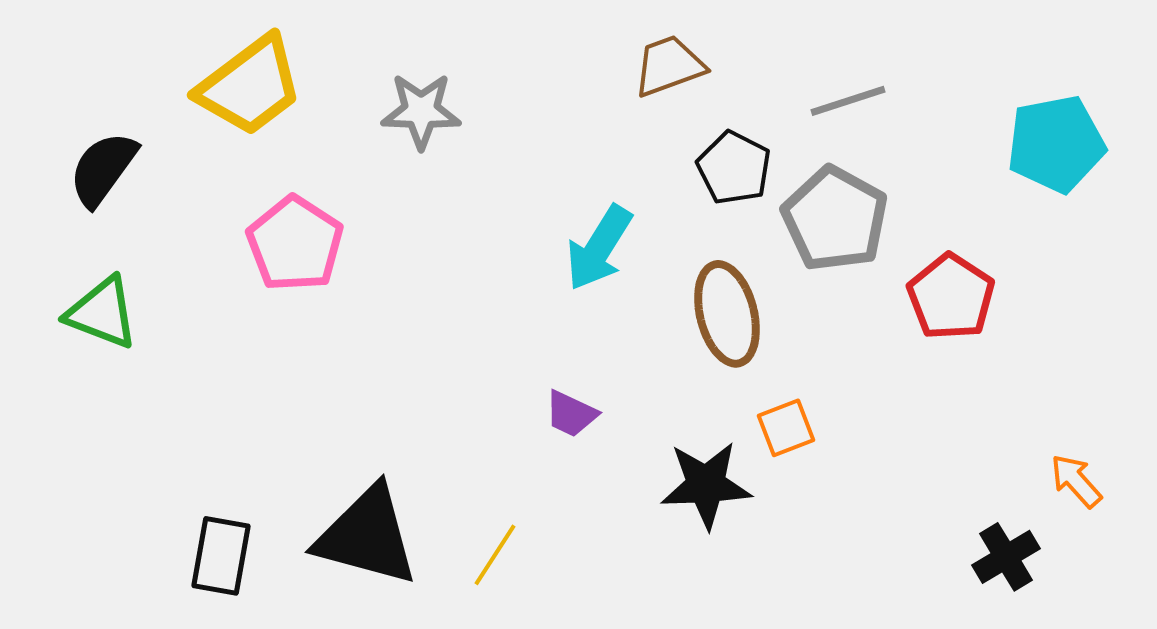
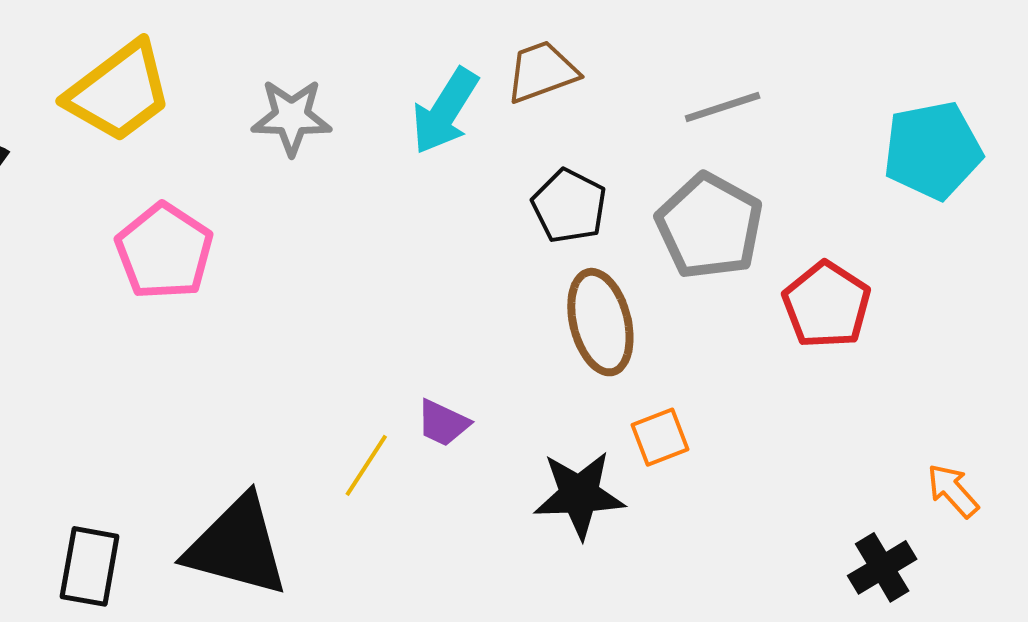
black pentagon: (734, 168) -> (569, 206), moved
cyan arrow: (599, 248) -> (445, 111), moved
yellow line: (495, 555) -> (366, 465), moved

